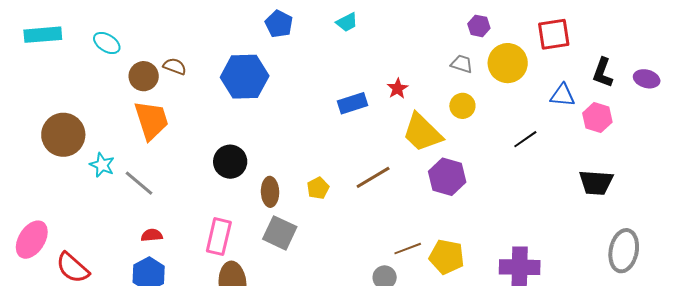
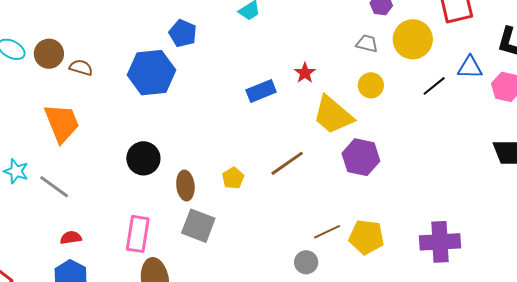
blue pentagon: (279, 24) -> (183, 33), moved
brown circle: (144, 76) -> (49, 54), moved
black line: (525, 139) -> (434, 86), moved

